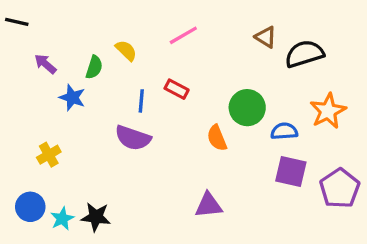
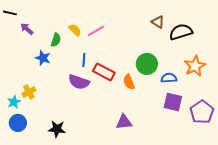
pink line: (183, 35) -> (96, 31), moved
purple arrow: (45, 64) -> (27, 29), moved
red rectangle: (177, 89) -> (104, 72), moved, size x1.5
cyan star: (62, 219) -> (14, 102), moved

